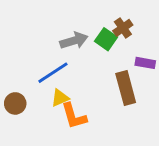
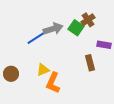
blue line: (53, 73) -> (38, 37), moved
brown rectangle: (126, 88) -> (90, 63), size x0.7
orange L-shape: (74, 116) -> (53, 83), turned 40

